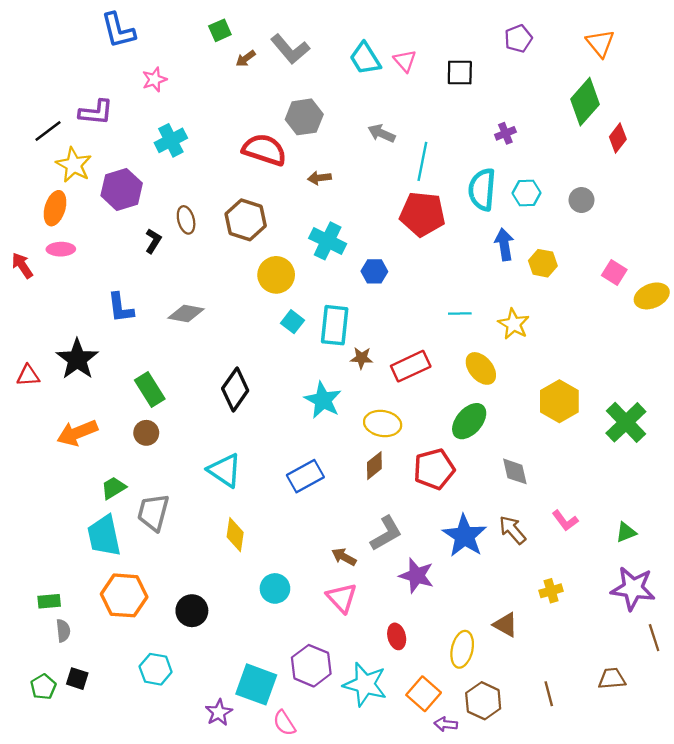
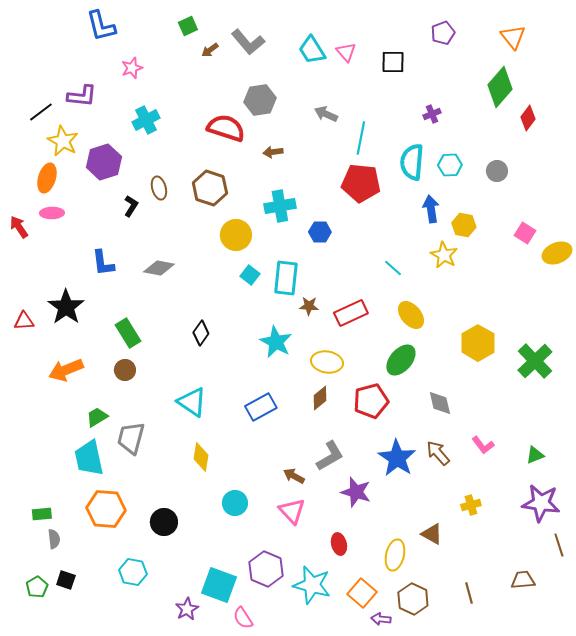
cyan cross: (328, 241) -> (280, 206), turned -36
cyan line: (460, 314) -> (393, 268), turned 42
yellow star: (514, 324) -> (444, 255), moved
black diamond: (235, 390) -> (201, 333), size x0.7

